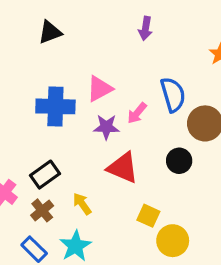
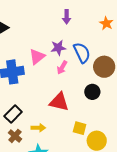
purple arrow: (145, 28) -> (67, 17), moved
purple star: (106, 127) -> (58, 48), moved
yellow arrow: (82, 204) -> (38, 128), turned 136

